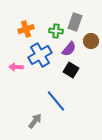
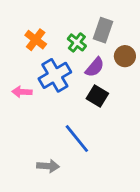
orange cross: (26, 29) -> (36, 40), turned -35
green cross: (56, 31) -> (77, 42), turned 32
gray arrow: (35, 121) -> (48, 166), turned 56

